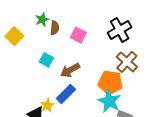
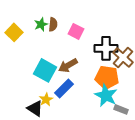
green star: (42, 20) -> (41, 24), moved
black cross: (120, 30) -> (106, 48), moved, turned 30
cyan square: (46, 60) -> (45, 70), moved, size x1.6

